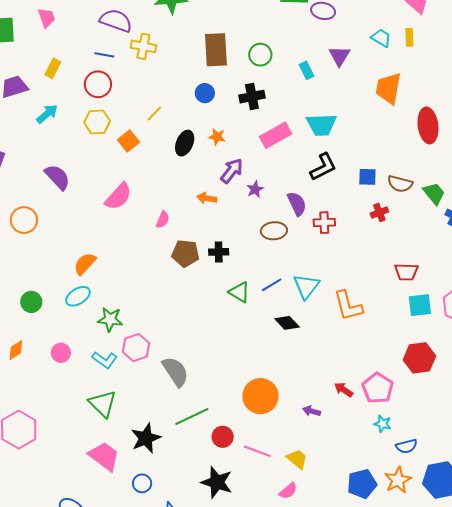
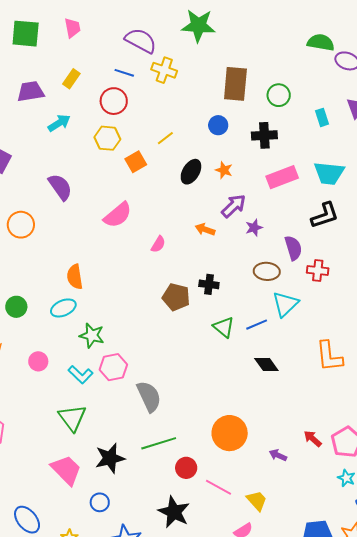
brown pentagon: (185, 253) -> (176, 297), moved
orange semicircle: (85, 264) -> (75, 277), turned -60
cyan triangle: (306, 286) -> (285, 304), moved

